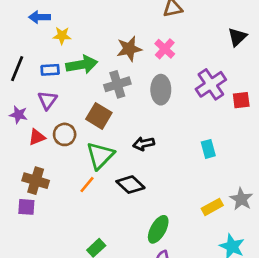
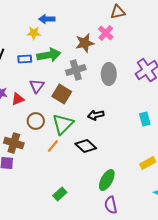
blue arrow: (40, 17) -> (47, 19), moved
pink cross: (165, 49) -> (106, 33), moved
purple triangle: (47, 100) -> (37, 86), moved
brown circle: (65, 134) -> (36, 121), moved
red triangle: (37, 137) -> (18, 99), moved

